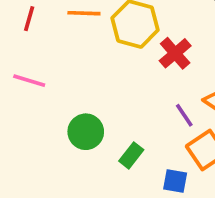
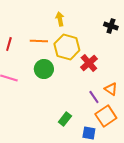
green circle: (86, 132) -> (44, 69), moved

